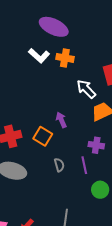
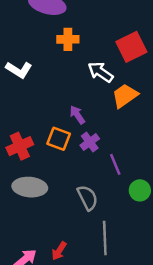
white L-shape: (39, 56) -> (19, 70), moved
purple cross: (96, 145) -> (90, 142), moved, turned -35
gray semicircle: (59, 165) -> (87, 198), moved, size x1.5

